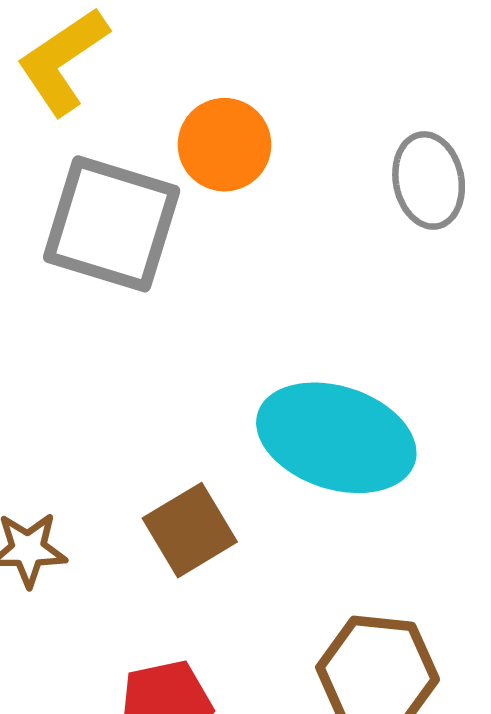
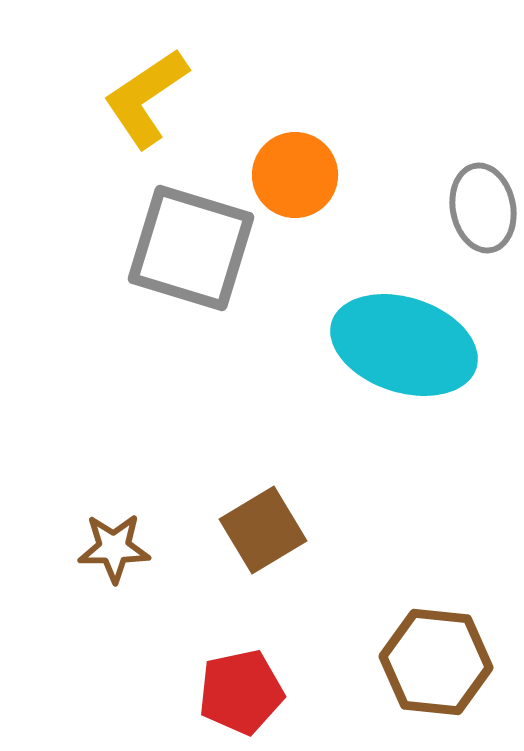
cyan ellipse: (336, 438) -> (404, 345), moved

